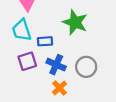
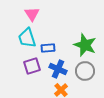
green star: (75, 22) -> (85, 45), moved

